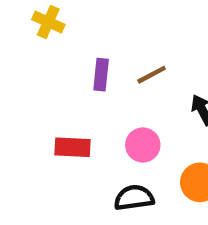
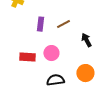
pink circle: (143, 145) -> (51, 53), moved

